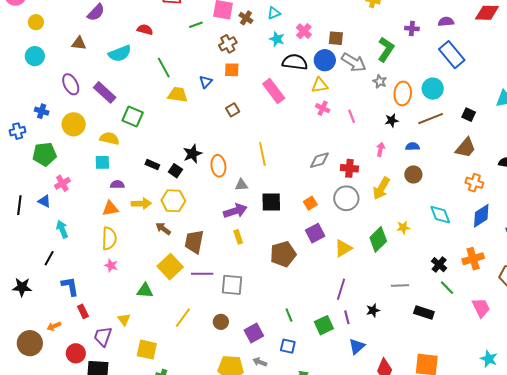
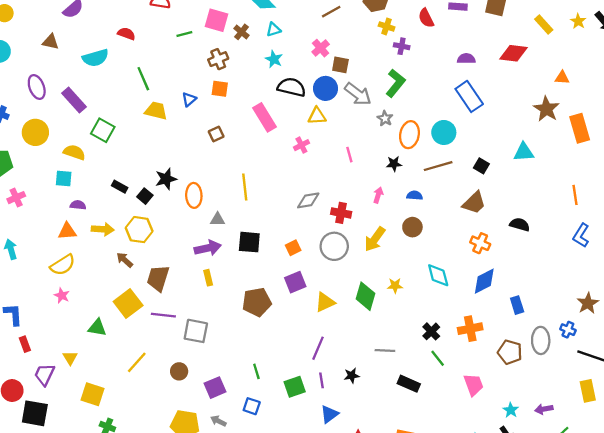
purple cross: (412, 28) -> (402, 46), moved
pink cross: (304, 31) -> (321, 48), moved
pink cross: (323, 108) -> (301, 145), moved, turned 32
yellow semicircle: (109, 238) -> (63, 265), turned 50
green diamond: (378, 239) -> (365, 296), turned -35

